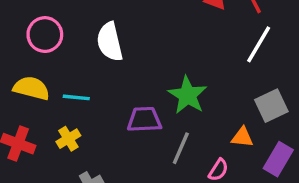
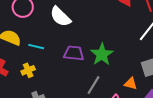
white semicircle: (110, 42) -> (60, 17), turned -40
purple trapezoid: (144, 120) -> (74, 53), moved

